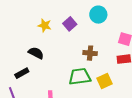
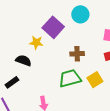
purple square: (70, 24) -> (53, 27), size x1.5
yellow star: (45, 25) -> (36, 43), moved

